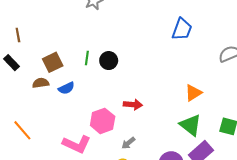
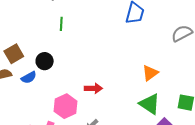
green line: (87, 58) -> (61, 24), moved
black circle: (109, 61) -> (45, 61), moved

